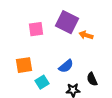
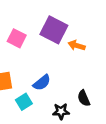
pink square: (36, 29) -> (17, 38), turned 35
blue semicircle: (66, 66) -> (42, 83), moved

